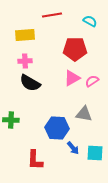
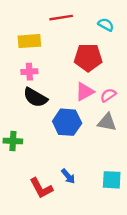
gray triangle: (84, 114) -> (107, 122), moved
blue hexagon: (57, 128) -> (67, 122), moved
blue arrow: (73, 148) -> (68, 176), moved
red L-shape: (35, 160) -> (41, 188), turned -30

